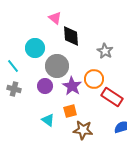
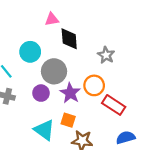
pink triangle: (55, 18) -> (52, 19), turned -48
orange square: (70, 111) -> (68, 120), turned 32
cyan triangle: (48, 120) -> (44, 130), size x1.5

